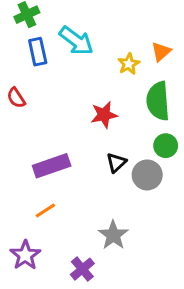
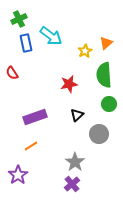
gray circle: (147, 175) -> (99, 134), moved
purple cross: (82, 269) -> (72, 184), moved

